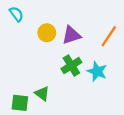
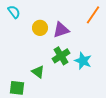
orange line: (109, 36) -> (93, 15), moved
green triangle: (42, 94) -> (38, 72), moved

